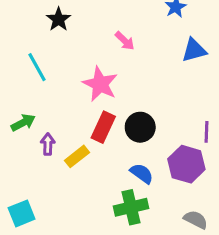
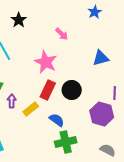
blue triangle: (194, 50) -> (101, 58), moved
blue semicircle: (142, 173) -> (57, 120), moved

